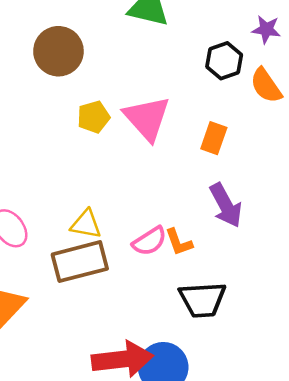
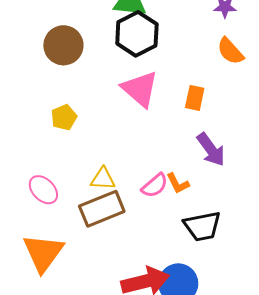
black hexagon: (224, 61) -> (137, 34), moved, size x1.5
yellow pentagon: (94, 117) -> (64, 117), moved

